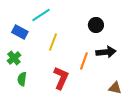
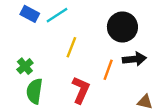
black circle: (96, 25) -> (122, 27), size x1.6
blue rectangle: (20, 32) -> (30, 14), moved
green semicircle: (22, 79) -> (34, 91), size x1.5

